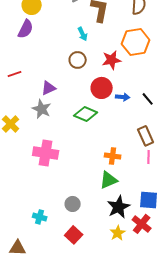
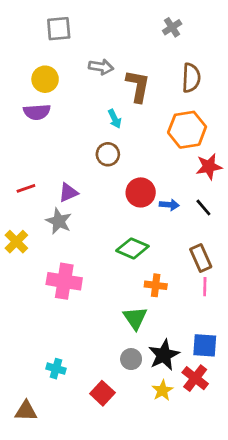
purple semicircle: (26, 29) -> (37, 112), turned 60
red star: (112, 60) -> (209, 167), moved
red line: (15, 74) -> (26, 188), moved
green diamond: (86, 114) -> (132, 248), moved
green triangle: (109, 180) -> (135, 318), moved, turned -42
gray circle: (73, 204) -> (131, 359), moved

